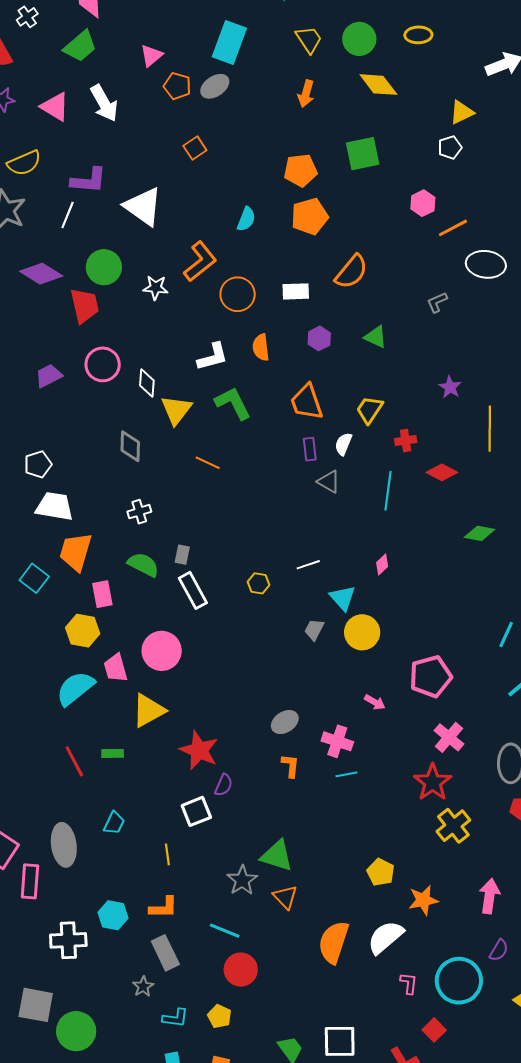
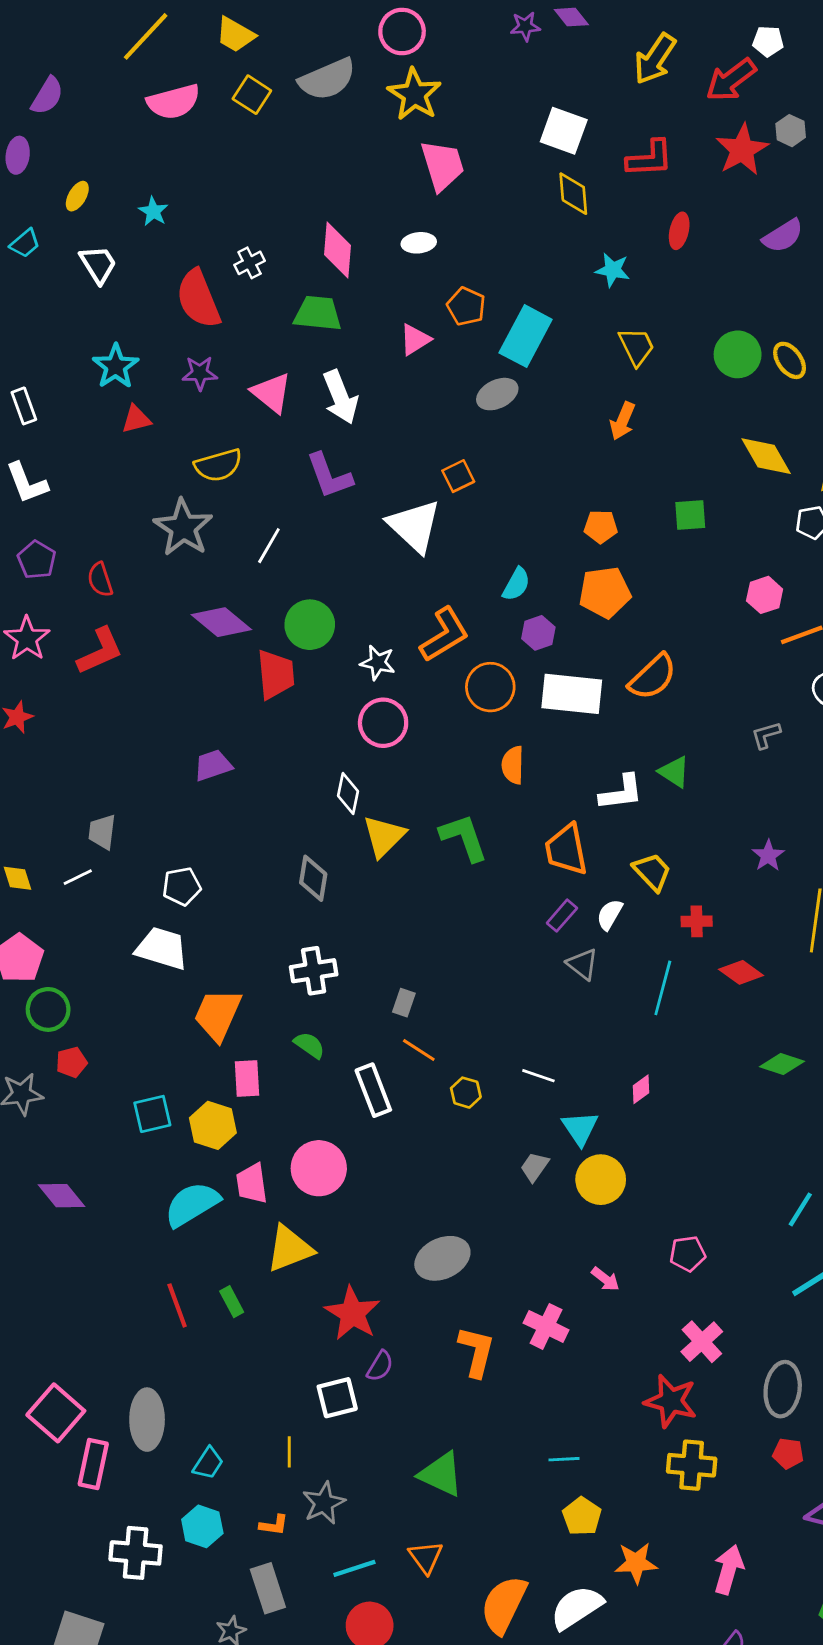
yellow ellipse: (418, 35) -> (790, 360), turned 48
green circle: (359, 39) -> (738, 354), moved
green trapezoid: (80, 46) -> (318, 313), turned -141
yellow diamond: (378, 85) -> (766, 456), moved
orange pentagon: (177, 86) -> (466, 306), moved
green square: (363, 154) -> (690, 515), size x0.7
orange pentagon: (301, 170) -> (601, 527), size x0.7
purple L-shape: (89, 180) -> (329, 476), moved, turned 57
white triangle: (143, 207) -> (414, 526), moved
white rectangle: (296, 291) -> (572, 694), size x1.6
purple hexagon: (319, 338) -> (538, 633), moved
white L-shape: (213, 357) -> (621, 792), moved
pink circle: (103, 364) -> (383, 723), moved
yellow trapezoid: (369, 410) -> (652, 872), turned 96
purple rectangle: (310, 449) -> (562, 916), turned 40
orange line: (208, 463) -> (419, 1050), moved
white trapezoid: (55, 506) -> (162, 948), moved
white cross: (139, 512) -> (314, 971), size x1.4
gray rectangle: (182, 555) -> (404, 1003), moved
green semicircle: (143, 565) -> (309, 1045), size x0.7
white line: (308, 565) -> (538, 1076), turned 30
cyan square: (34, 578) -> (152, 1114), moved, turned 32
pink pentagon: (431, 676) -> (688, 1254), size x0.6
gray ellipse: (285, 722) -> (442, 1258), moved, size x1.4
green rectangle: (113, 753) -> (232, 1302), turned 55
orange L-shape: (290, 766) -> (476, 1352), size x1.5
cyan line: (346, 774) -> (564, 1459), moved
red star: (433, 782) -> (671, 1401), turned -30
cyan trapezoid: (114, 823) -> (208, 1463), moved
yellow cross: (453, 826) -> (692, 1465), turned 36
gray star: (242, 880) -> (324, 1503), moved
orange triangle: (285, 897) -> (426, 1557), moved
orange L-shape: (163, 908) -> (274, 1525), size x0.7
cyan line: (225, 931) -> (354, 1568), turned -48

